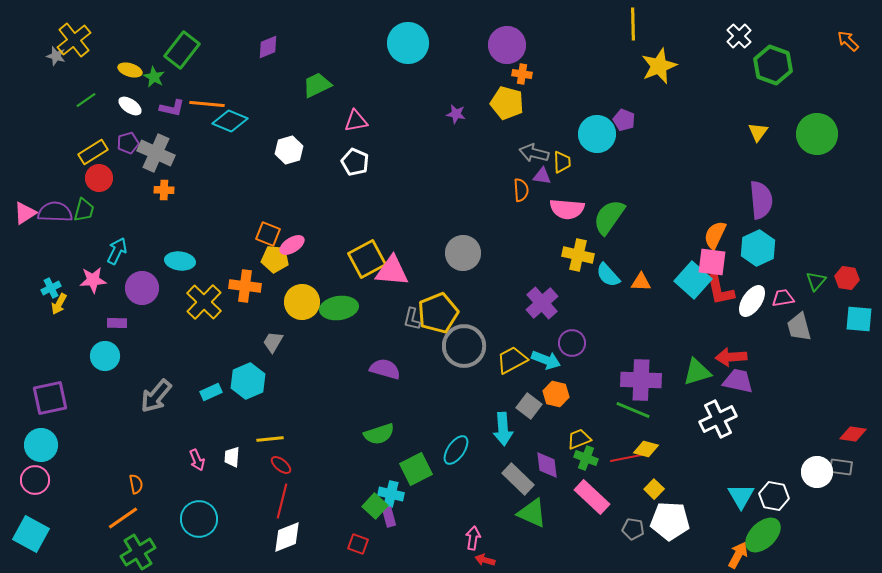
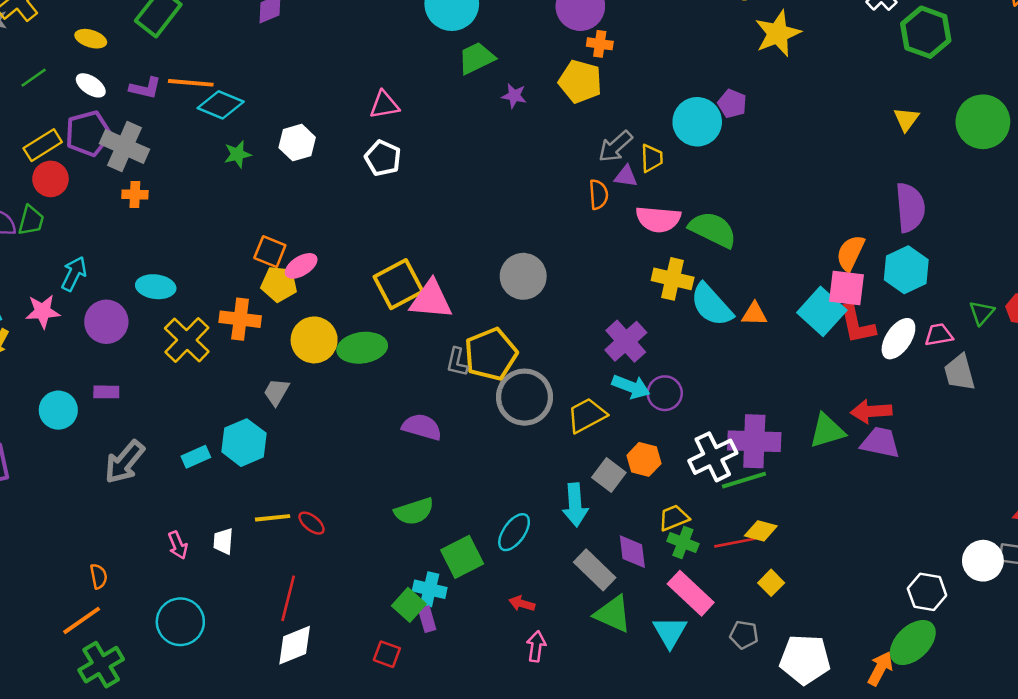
green star: (154, 77) -> (237, 154), moved, turned 30
green trapezoid: (317, 85) -> (476, 58), moved
purple pentagon: (128, 143) -> (88, 133), size x1.6
gray arrow: (534, 153) -> (615, 146), turned -56
green semicircle: (609, 217) -> (713, 230), turned 81
cyan semicircle: (608, 275) -> (711, 305), size x1.4
purple rectangle: (117, 323) -> (106, 392), moved
cyan arrow: (546, 360) -> (631, 387), moved
green line: (633, 410) -> (744, 480), turned -40
white cross: (718, 419) -> (713, 457), moved
red ellipse: (281, 465) -> (312, 523), moved
cyan triangle: (741, 496) -> (670, 632), moved
white pentagon: (670, 521) -> (805, 659), moved
red arrow: (485, 560) -> (522, 604), moved

